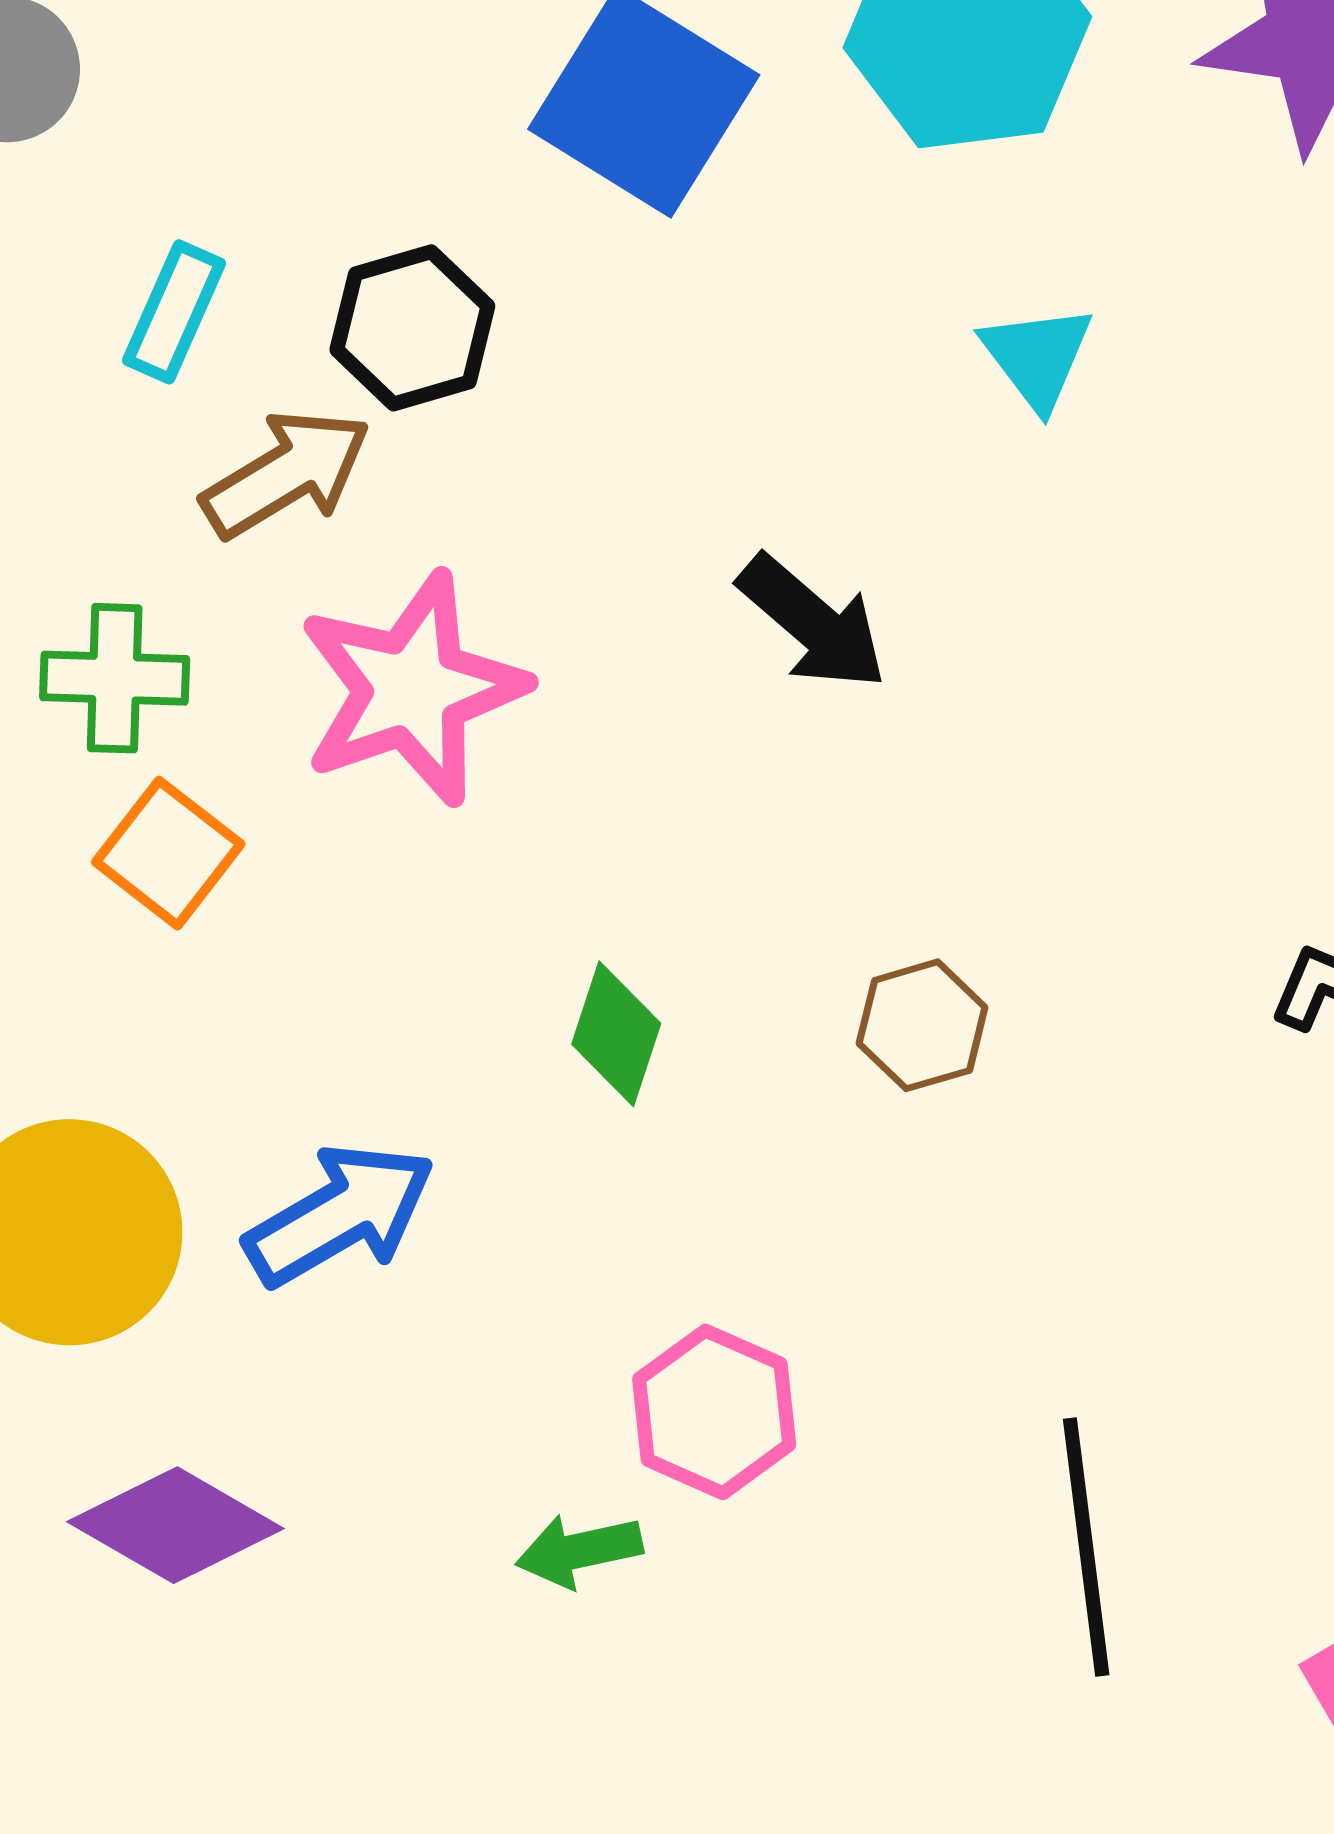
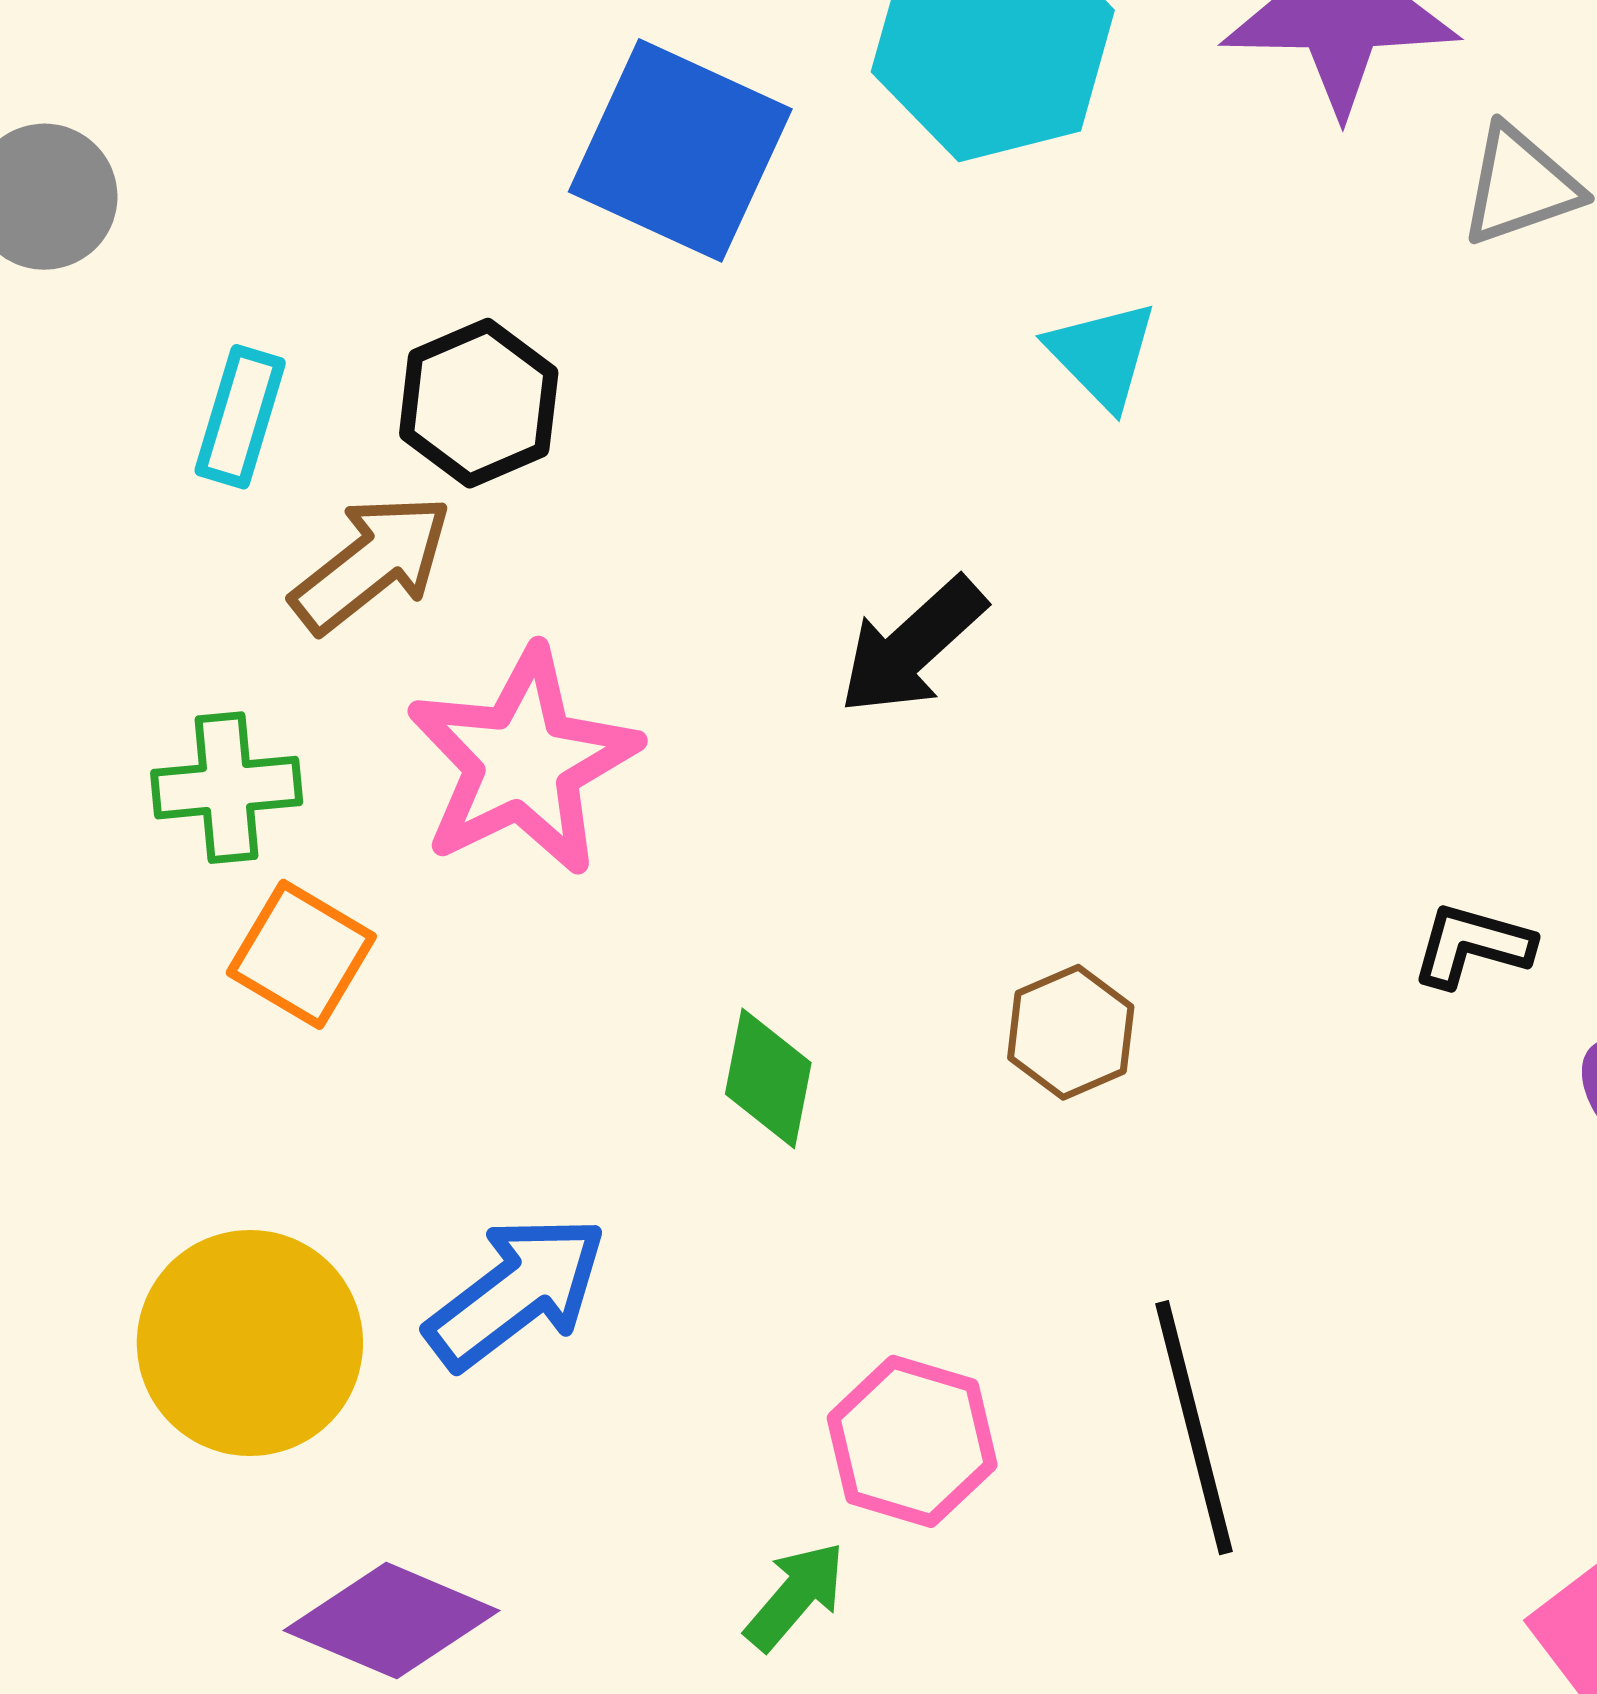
black arrow: (813, 623) -> (912, 646), turned 104
black line: (1086, 1547) -> (1194, 1428), moved
green arrow: (579, 1551) -> (795, 1596), turned 150

